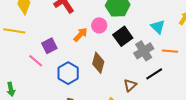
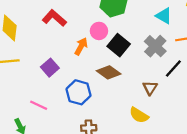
black square: (123, 36) -> (119, 45), moved
pink line: (36, 61) -> (39, 105), moved
brown diamond: (98, 63) -> (109, 72), turned -55

